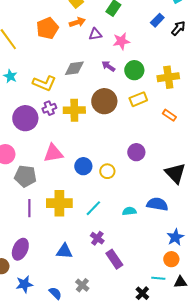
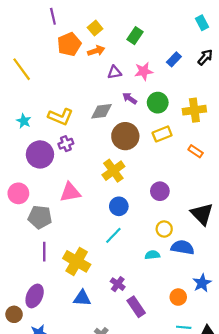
blue rectangle: (157, 20) -> (174, 59), moved
orange pentagon: (47, 28) -> (69, 44), moved
purple triangle: (95, 34) -> (115, 72), moved
gray diamond: (74, 68) -> (102, 111), moved
cyan star: (10, 76) -> (24, 121), moved
yellow cross: (74, 110) -> (113, 171), moved, turned -35
blue circle: (83, 166) -> (119, 206), moved
yellow circle: (107, 171) -> (164, 229), moved
yellow cross: (59, 203) -> (77, 261), moved, turned 30
cyan line: (93, 208) -> (113, 235), moved
orange circle: (171, 259) -> (178, 297), moved

